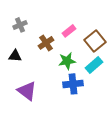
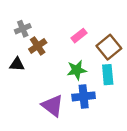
brown cross: (46, 43) -> (38, 46), moved
cyan rectangle: (94, 65) -> (108, 75), turned -54
purple triangle: (27, 91) -> (53, 106), moved

